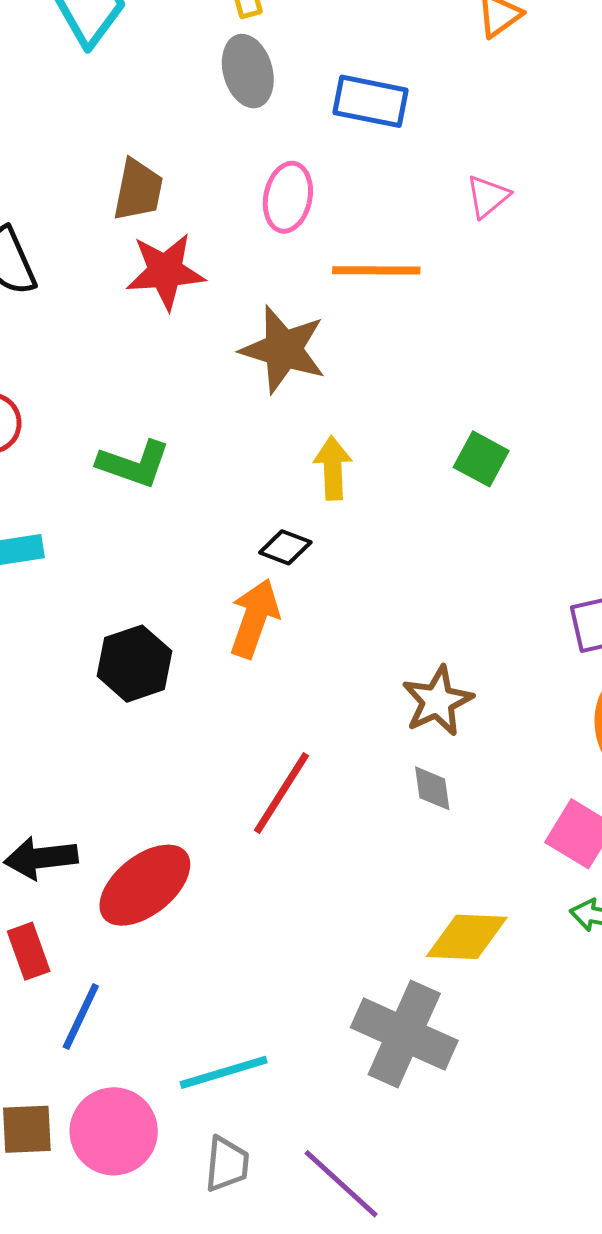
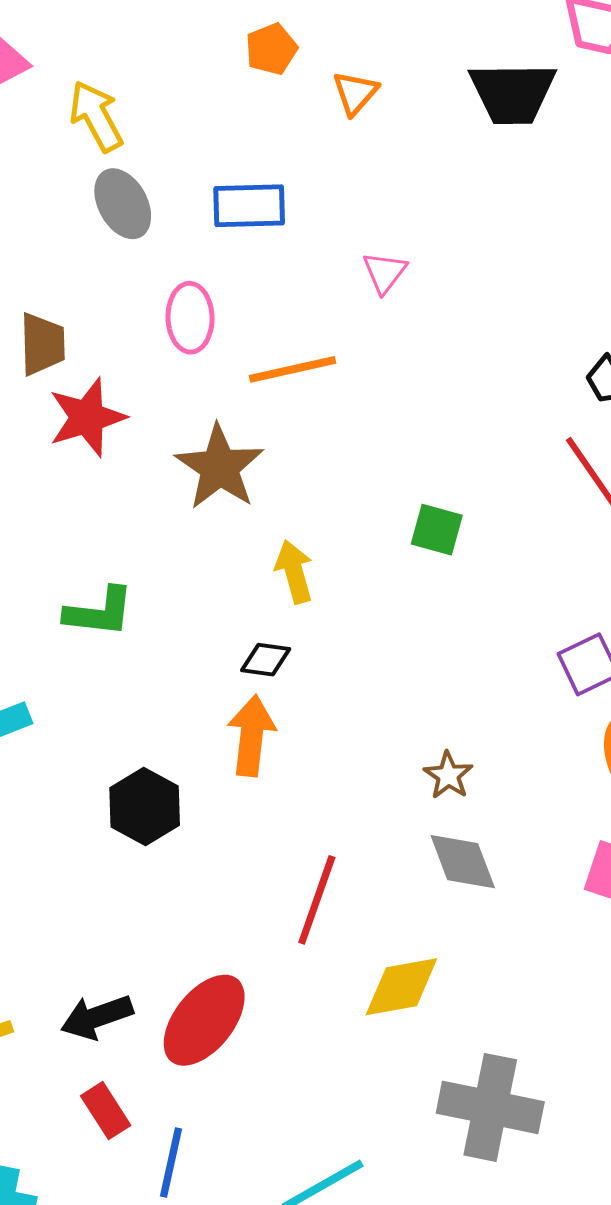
brown star: (283, 349) -> (219, 467), turned 30
brown star: (437, 701) -> (448, 775), size x0.7
gray diamond: (432, 788) -> (463, 862), size x1.5
yellow diamond: (467, 937) -> (401, 987), moved

